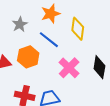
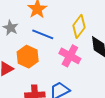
yellow diamond: (78, 29) -> (79, 26), moved, turned 45

